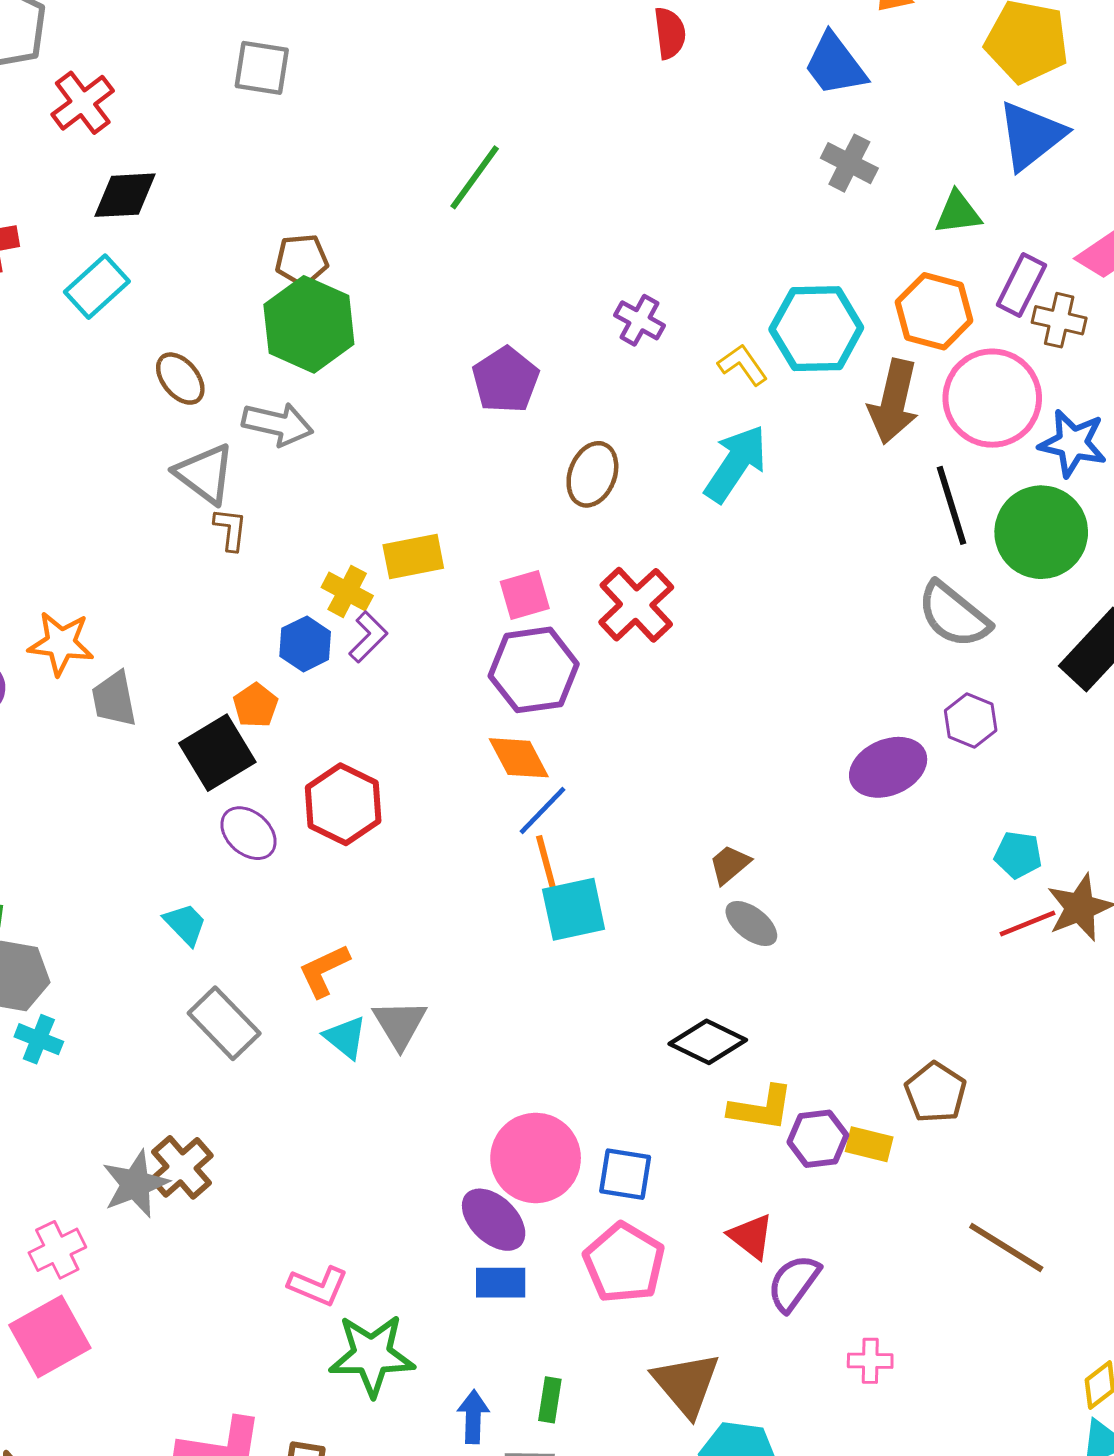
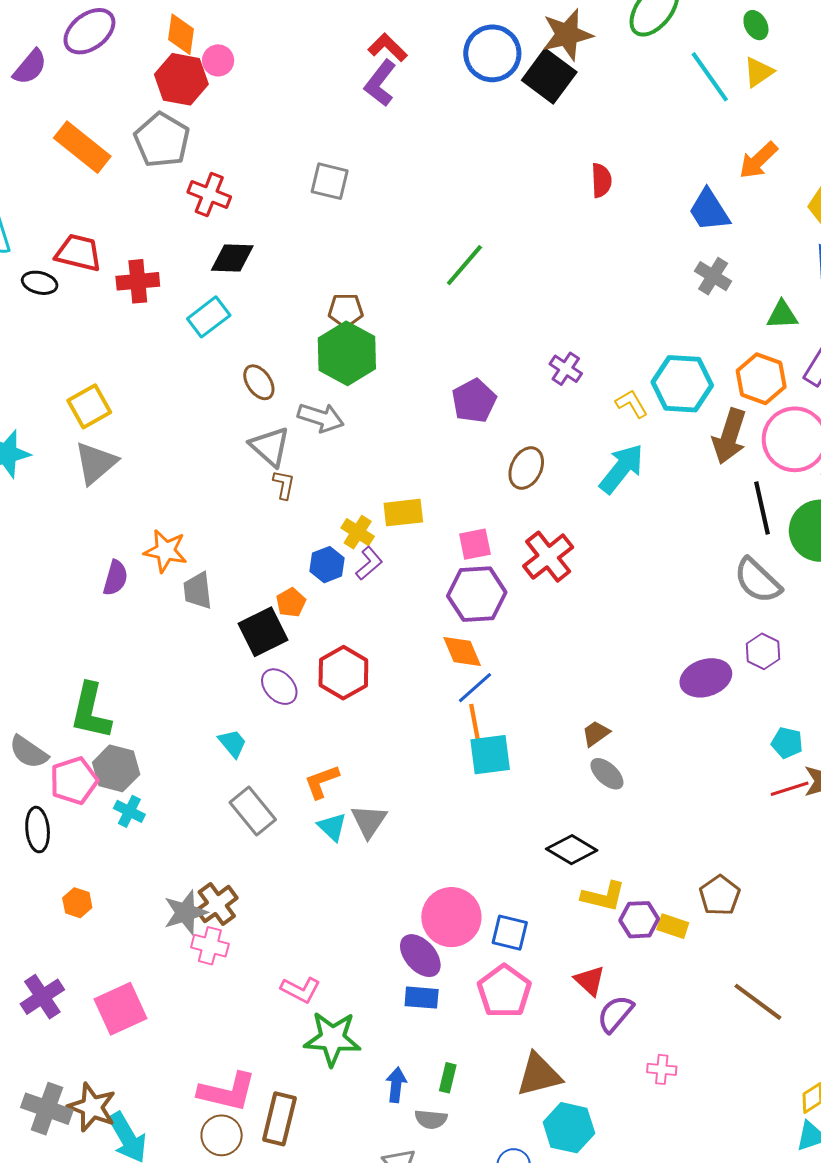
red cross: (83, 103) -> (209, 195), turned -36
pink cross: (57, 1250) -> (210, 946), moved, turned 36
brown triangle: (686, 1384) -> (539, 1075), turned 51

